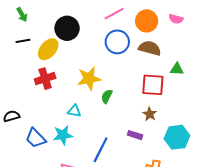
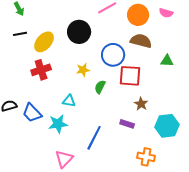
black circle: (67, 28) -> (79, 32), moved
blue circle: (117, 42) -> (113, 55), moved
yellow star: (89, 79) -> (83, 70), size x0.6
red square: (153, 85) -> (130, 76), moved
blue trapezoid: (36, 138) -> (32, 113), moved

